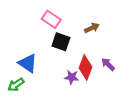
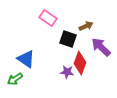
black square: (61, 42) -> (68, 39), moved
purple arrow: (108, 64) -> (101, 47), moved, size x1.5

